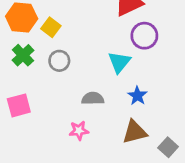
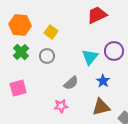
yellow square: (51, 27) -> (51, 32), moved
purple circle: (144, 36) -> (114, 51), moved
gray semicircle: (93, 98) -> (71, 83), turned 140

